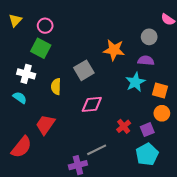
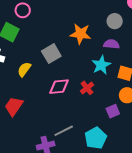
pink circle: (45, 26) -> (23, 10), moved
yellow semicircle: (56, 87) -> (24, 69), turned 35
red cross: (124, 126) -> (87, 88), moved
cyan pentagon: (147, 154) -> (96, 138), moved

